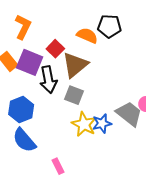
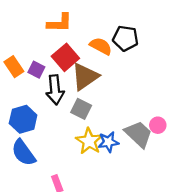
orange L-shape: (23, 27) -> (60, 23), moved, turned 60
red square: (55, 49) -> (65, 57), size x1.4
purple square: (30, 62) -> (36, 70), size x0.6

